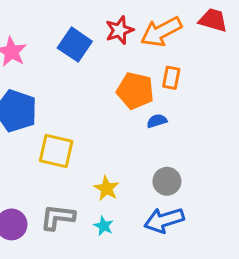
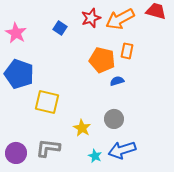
blue square: (75, 45) -> (60, 28), size x0.6
gray circle: (167, 181) -> (114, 119), moved
cyan star: (104, 226) -> (95, 156), moved

